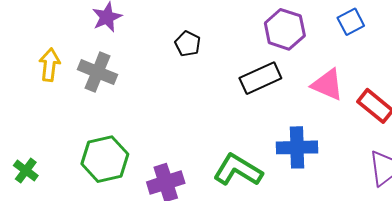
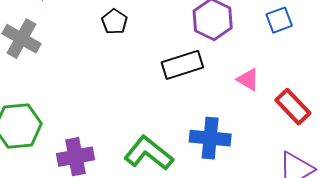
pink triangle: (327, 85) -> (248, 80), size x0.7

